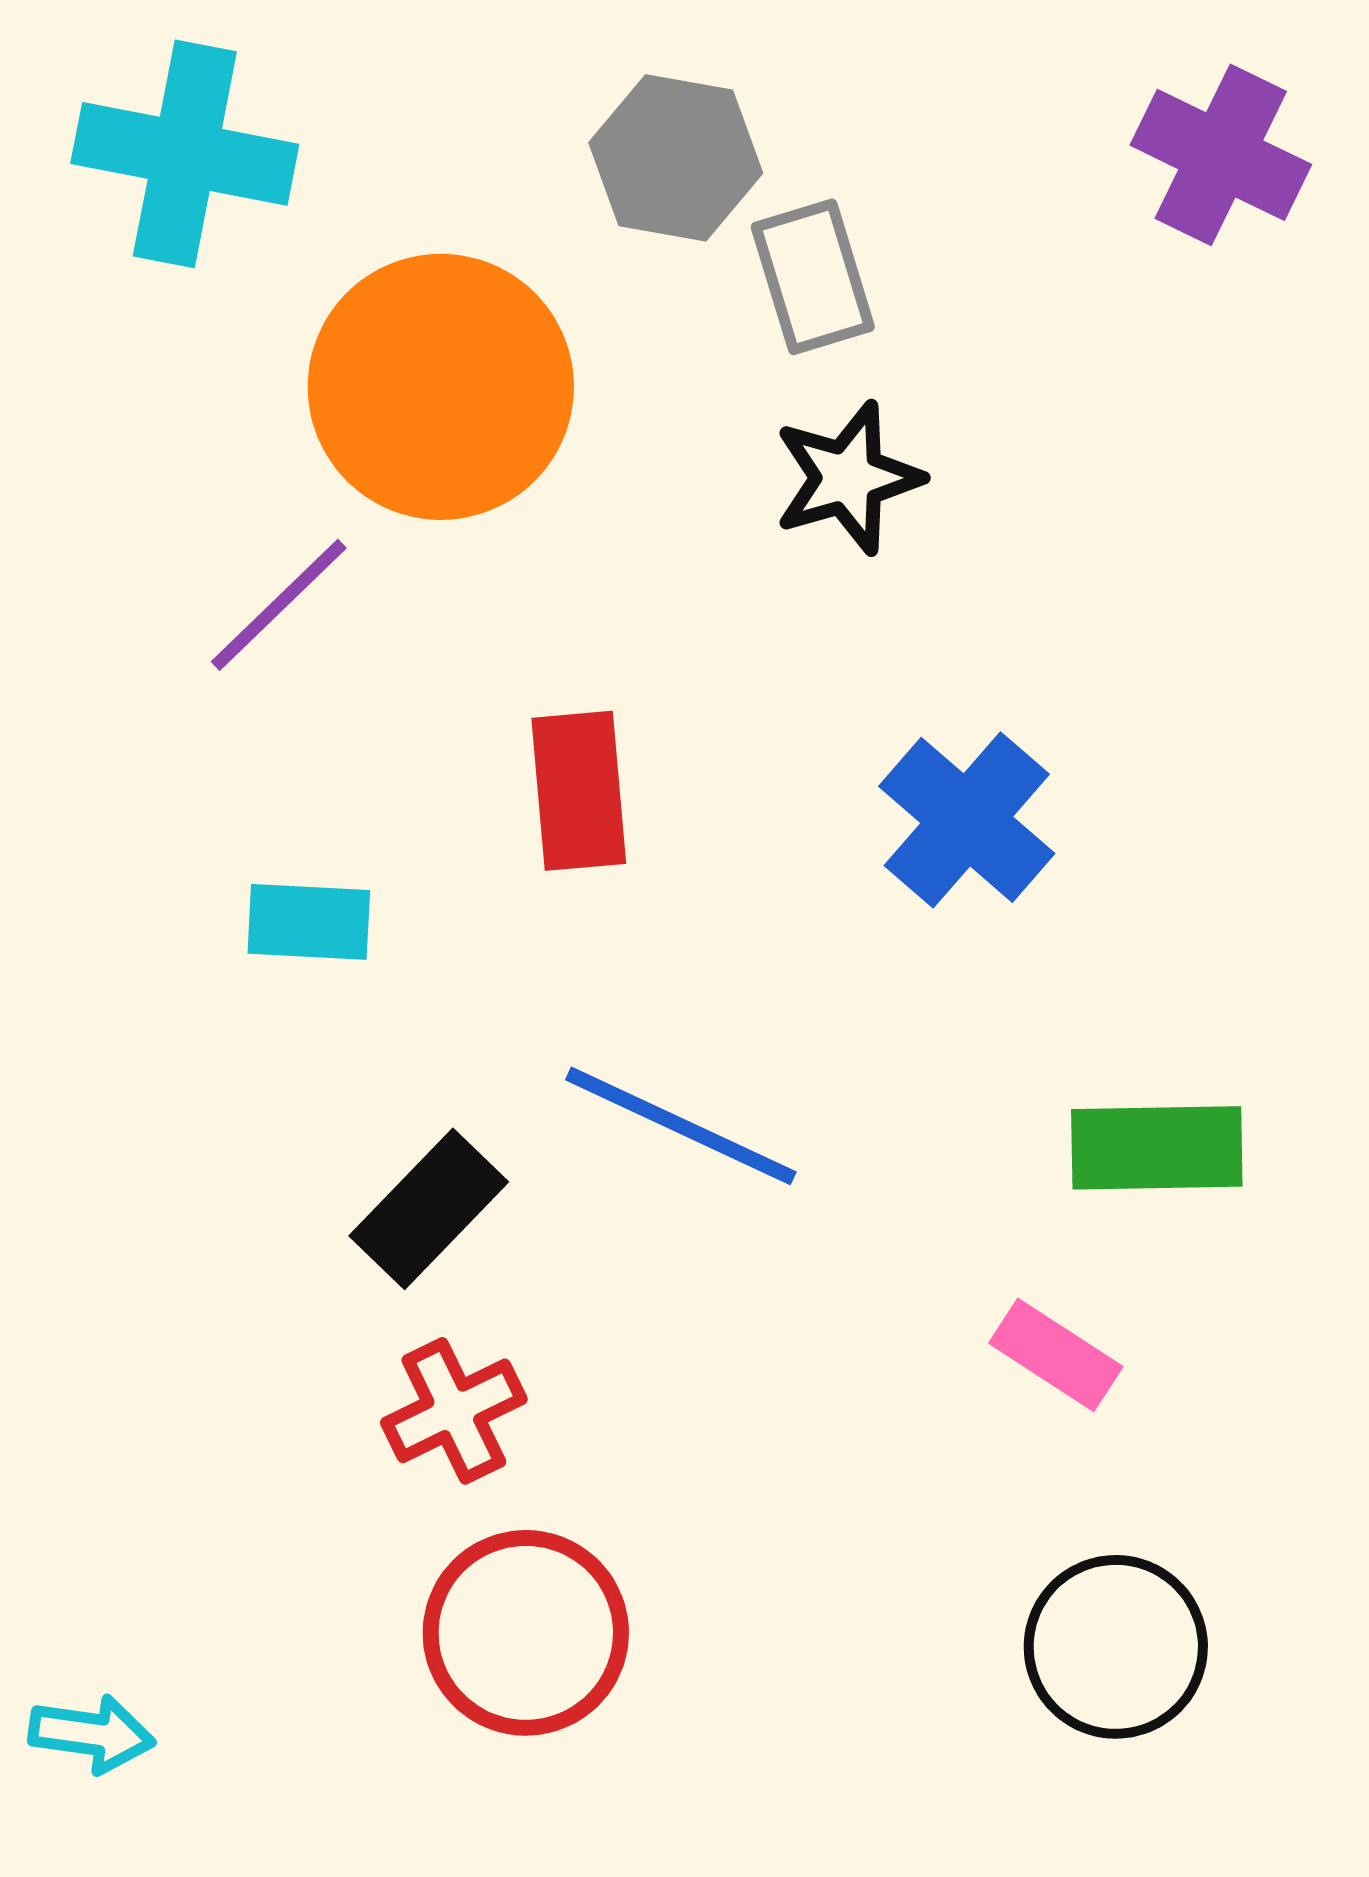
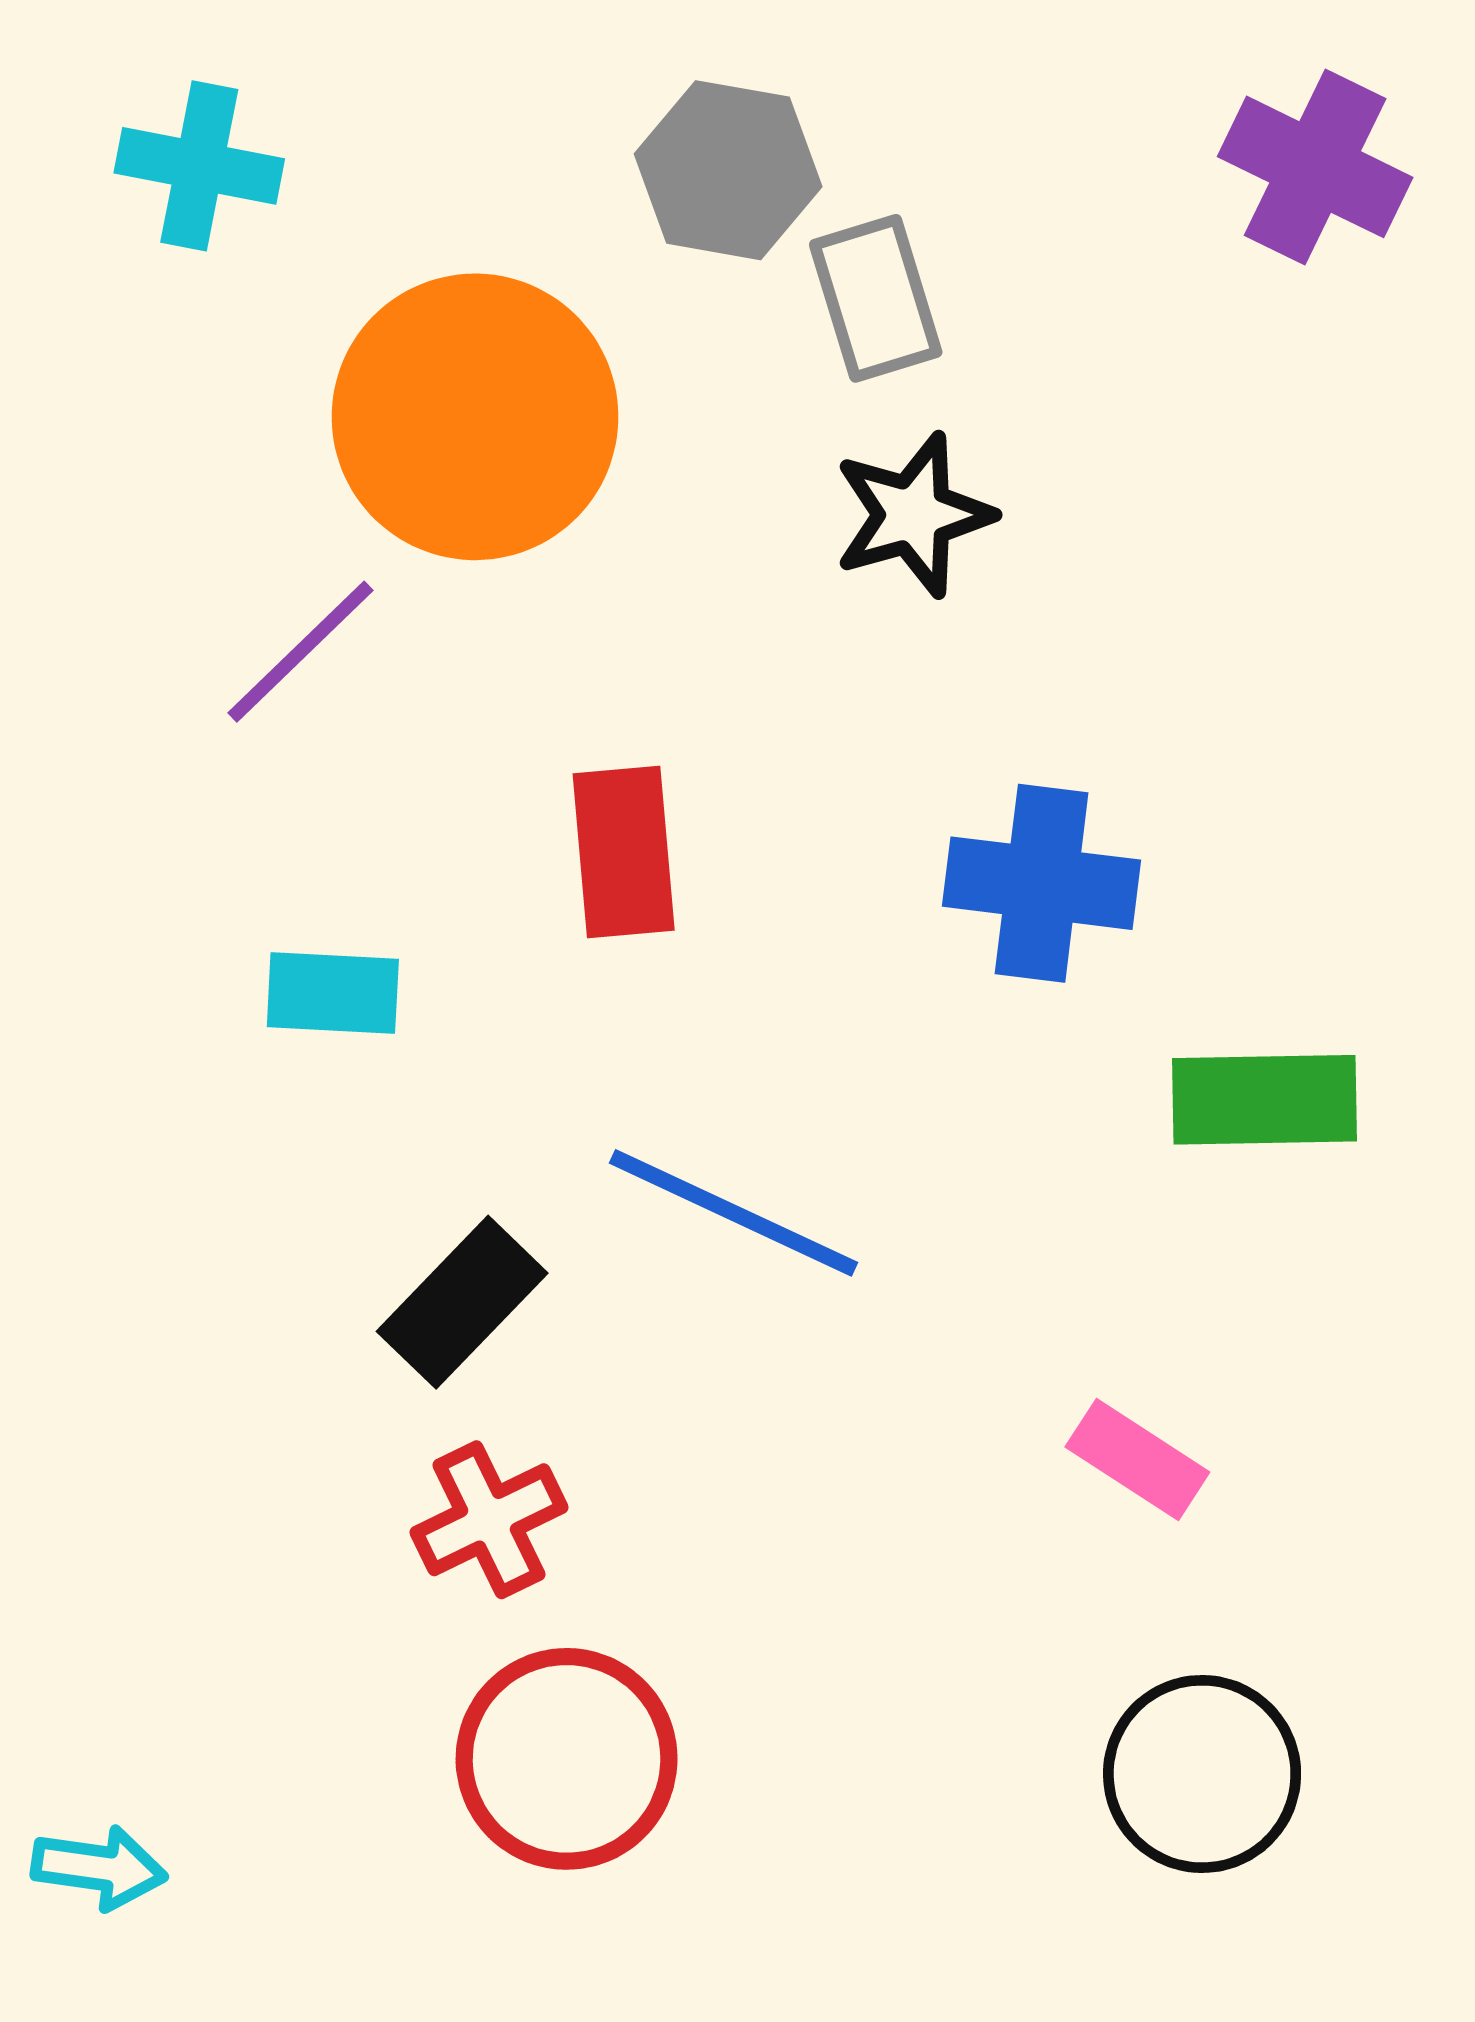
cyan cross: (185, 154) -> (199, 166), size x0.7
blue cross: (967, 820) -> (1042, 883), turned -34
green rectangle: (1157, 1148) -> (1265, 1100), moved

